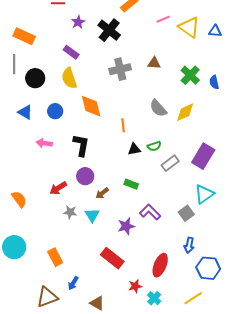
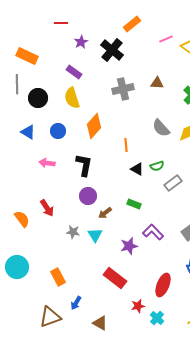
orange diamond: (91, 106) -> (94, 126), turned 55
black triangle: (134, 149) -> (137, 169), turned 40
red arrow: (58, 188) -> (47, 208), moved, turned -90

